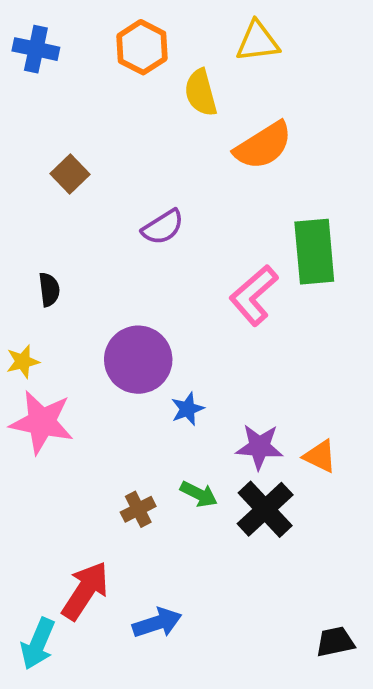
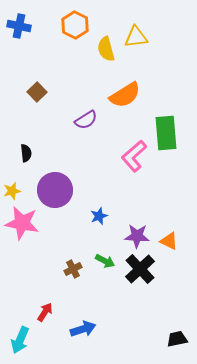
yellow triangle: (258, 42) -> (136, 37), moved
orange semicircle: (263, 146) -> (125, 95), moved
purple circle: (138, 360) -> (55, 190), moved
red arrow: (85, 591) -> (45, 312), size x0.6

